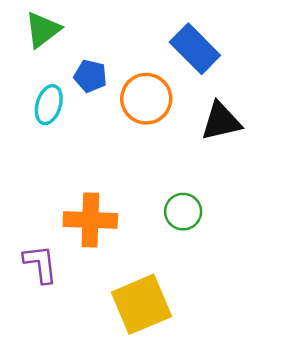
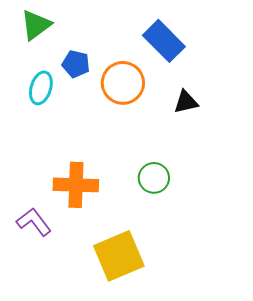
black triangle: (221, 121) -> (186, 102), size x0.7
purple L-shape: (40, 264) -> (34, 222), turned -30

